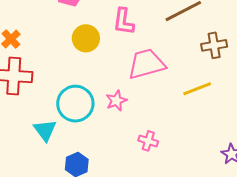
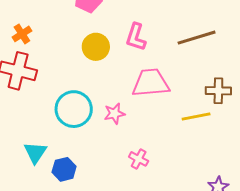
brown cross: (214, 45) -> (218, 91), moved
cyan triangle: (45, 130) -> (35, 153), moved

